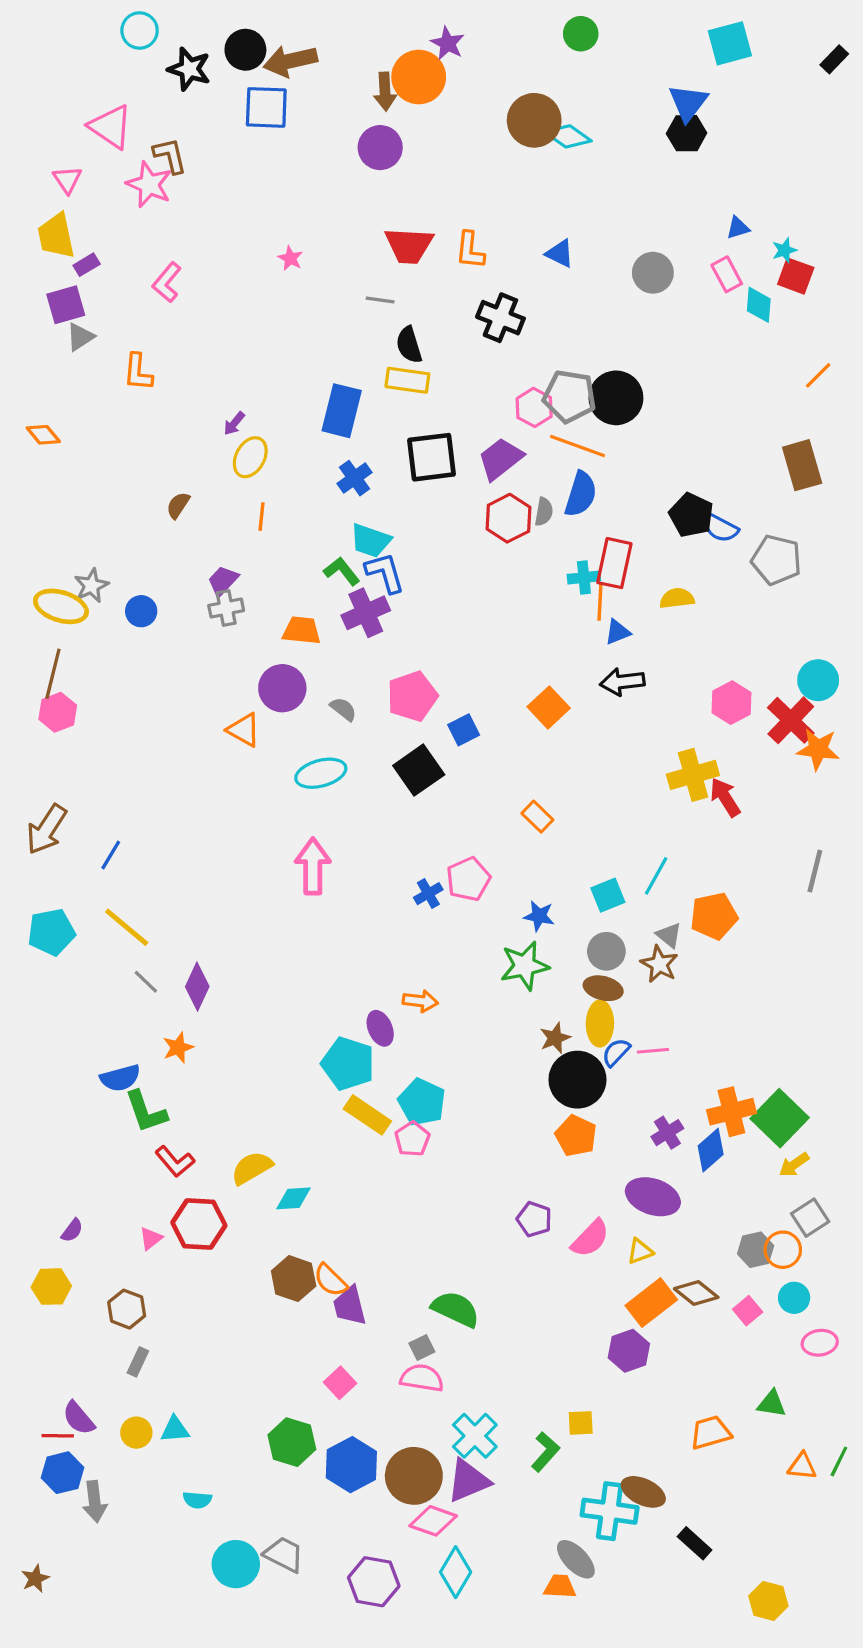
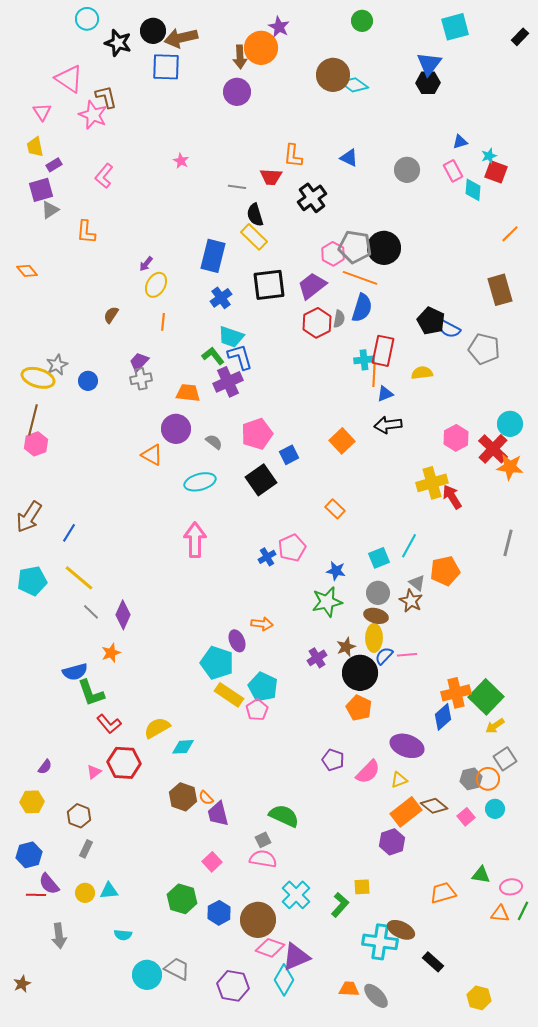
yellow trapezoid: (56, 236) -> (35, 147), size x0.7
red trapezoid: (409, 245) -> (271, 177), moved, size x0.7
black cross: (500, 318) -> (312, 198), turned 32
yellow rectangle: (407, 380) -> (254, 237), turned 36
purple cross: (667, 1133) -> (317, 658), moved
orange semicircle: (330, 1280) -> (206, 798), size x0.7
pink ellipse: (820, 1343) -> (511, 887), moved
blue hexagon: (351, 1465) -> (219, 913), size x0.7
blue hexagon: (63, 1473) -> (29, 855), moved
purple triangle: (468, 1481) -> (296, 957), moved
gray ellipse: (576, 1559) -> (376, 996), moved

